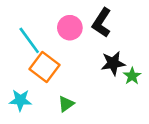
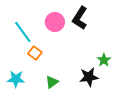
black star: (113, 63) -> (89, 77), moved
orange square: (44, 67) -> (35, 53), size x0.6

